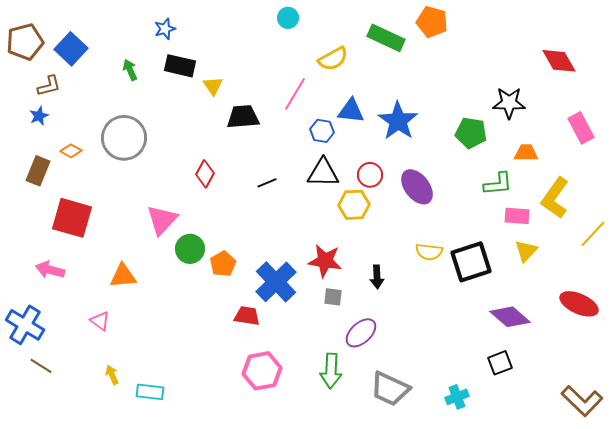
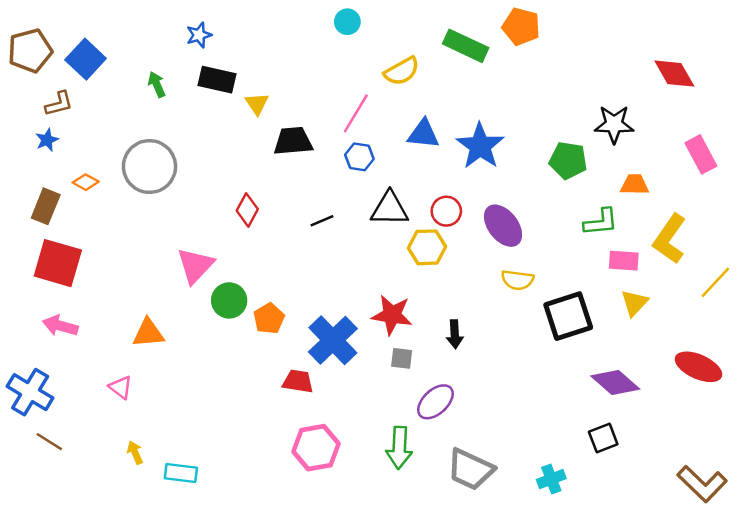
blue hexagon: (322, 131) -> (359, 157), moved
red square: (72, 218) -> (58, 263), moved
yellow semicircle: (429, 252) -> (517, 280), moved

